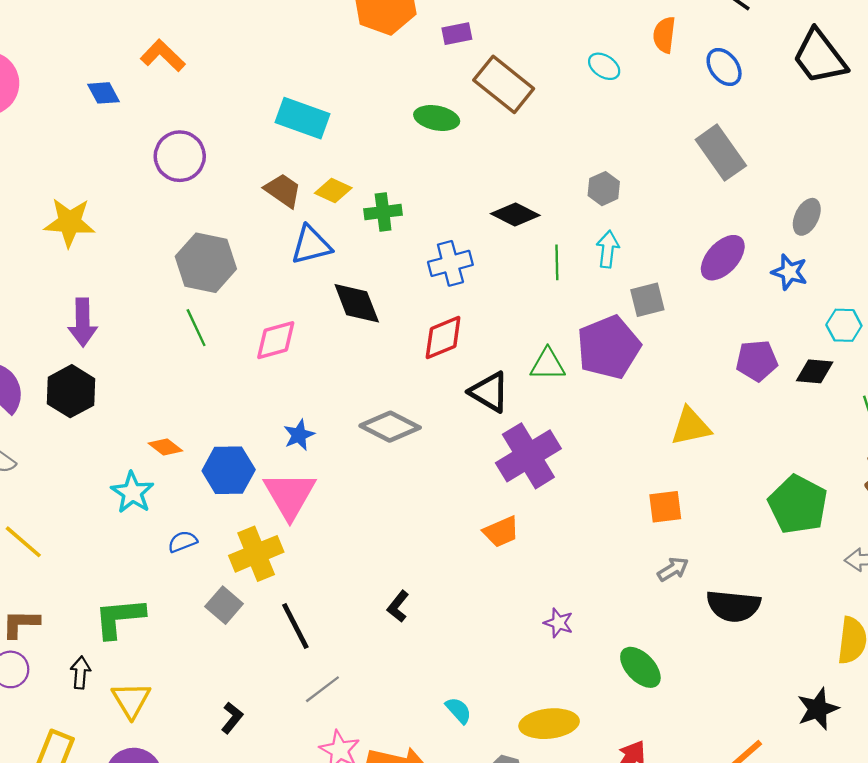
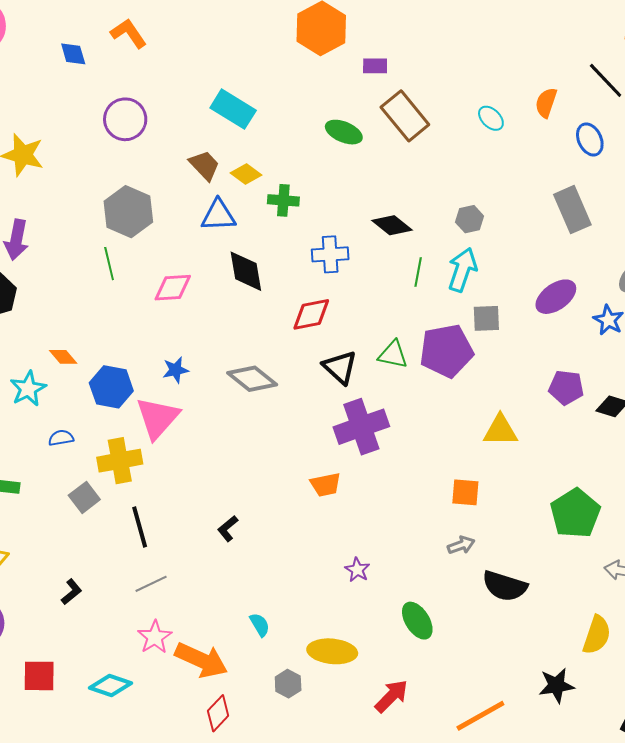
cyan arrow: (608, 249) -> (462, 270), size x1.4

